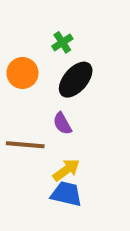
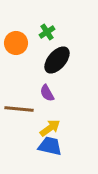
orange circle: (22, 73) -> (16, 43), moved

